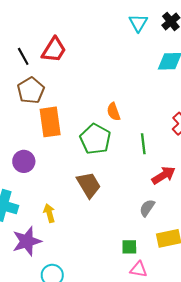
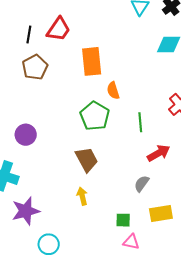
black line: (23, 56) -> (29, 35), turned 36
orange rectangle: (50, 122) -> (92, 61), moved
yellow arrow: (49, 213) -> (82, 196), moved

